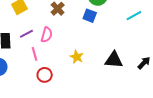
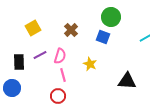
pink line: (35, 54) -> (63, 75), moved
yellow star: (77, 57) -> (90, 64), moved

